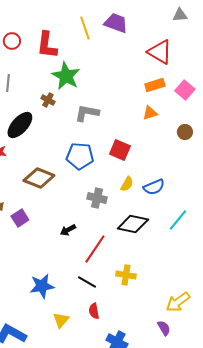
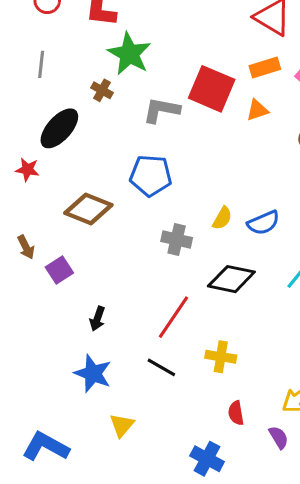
red square: (120, 150) -> (212, 89), moved, size x1.4
black arrow: (68, 230) -> (97, 319), moved, turned -42
blue star: (42, 286) -> (93, 373), turned 30
red semicircle: (94, 311) -> (236, 413), moved

